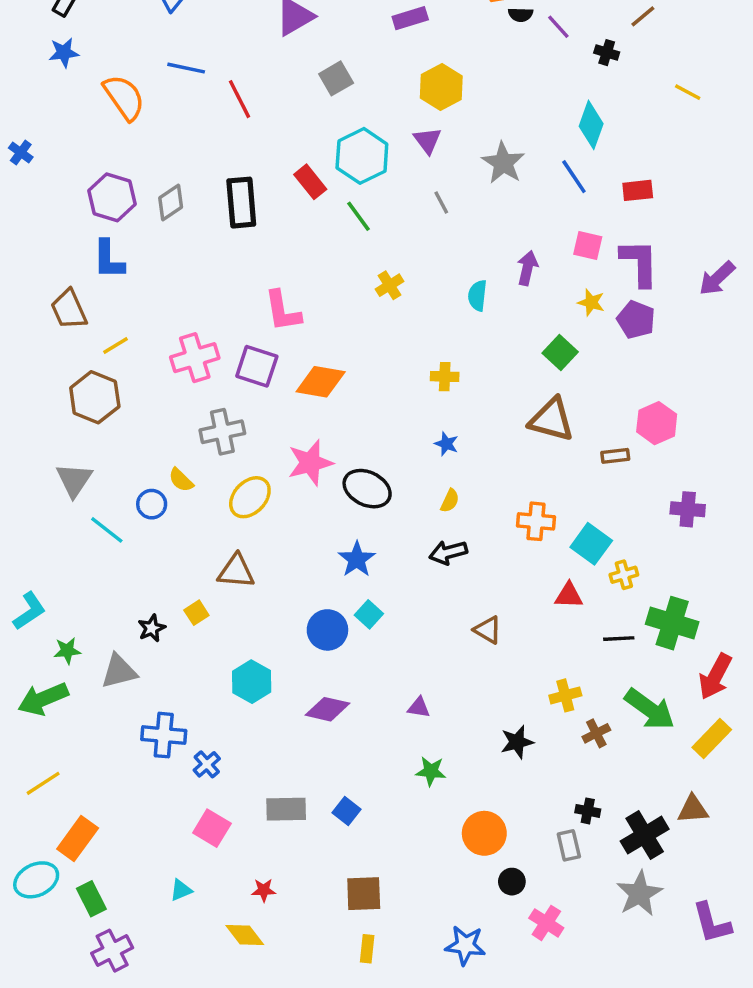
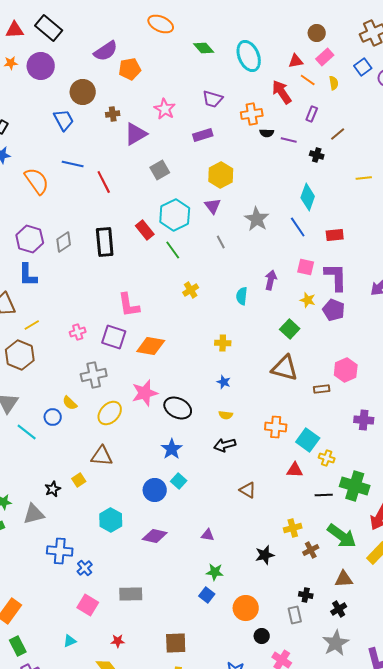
purple line: (558, 27) -> (289, 140), turned -35
yellow line: (688, 92) -> (364, 178), turned -35
pink cross: (195, 358) -> (78, 332), size x0.6
yellow semicircle: (450, 501) -> (226, 415), turned 72
yellow cross: (624, 575) -> (327, 458), turned 35
brown triangle: (693, 809) -> (344, 579), moved
blue square: (346, 811) -> (207, 595), moved
black cross: (645, 835) -> (339, 609), size x0.6

